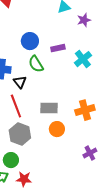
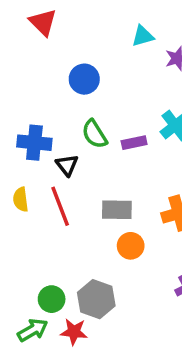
blue circle: (30, 41) -> (84, 79), moved
purple rectangle: (58, 48) -> (134, 143), moved
gray hexagon: (20, 134) -> (96, 299), moved

